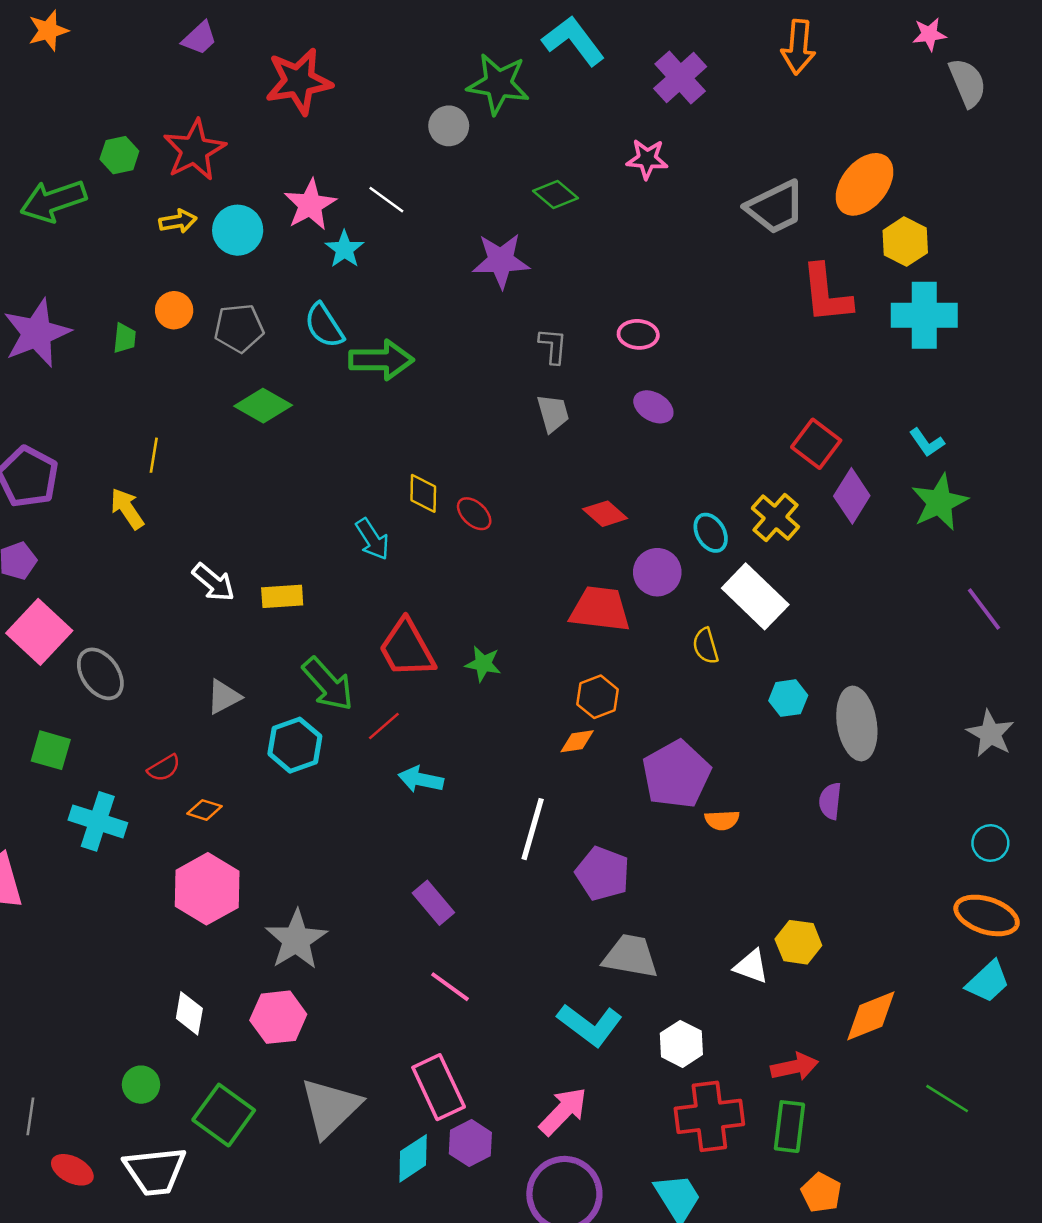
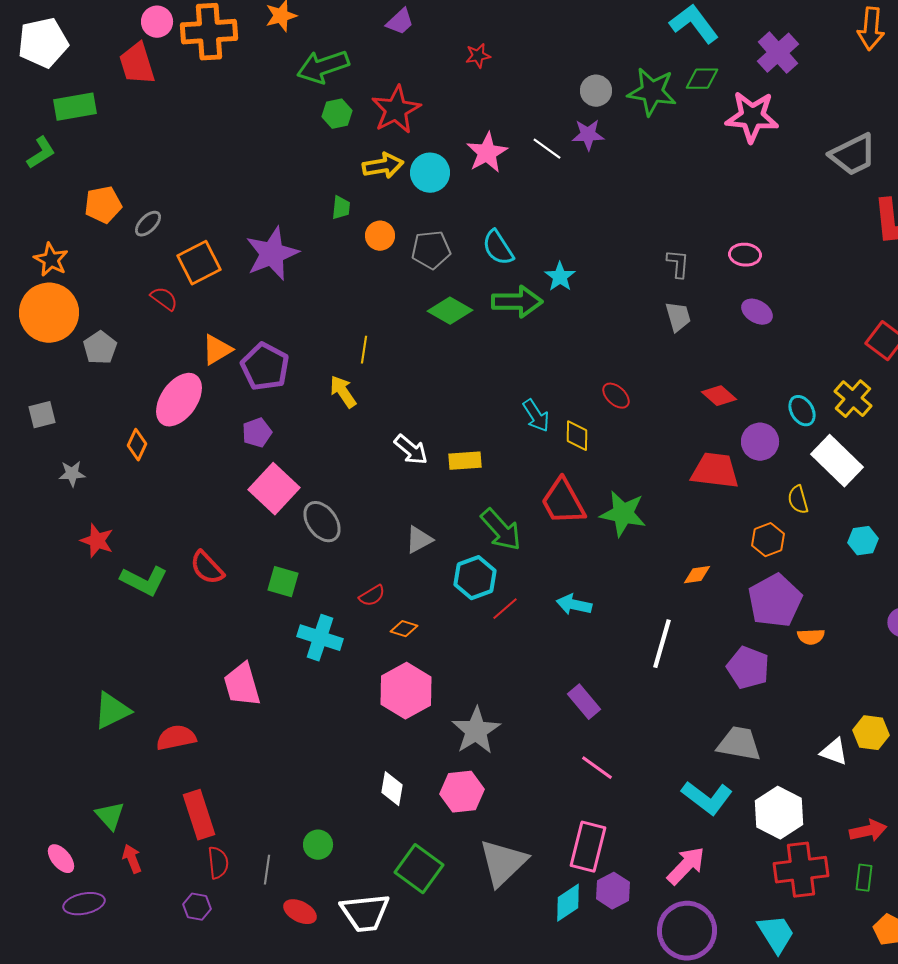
red star: (299, 81) -> (478, 56), size x0.5
green star: (498, 84) -> (652, 92), moved
pink star: (647, 159) -> (752, 117), size x1.6
green diamond: (556, 195) -> (702, 79), moved, turned -40
green arrow: (53, 201) -> (323, 67), moved
yellow arrow: (178, 221) -> (383, 166), size x1.4
cyan star: (344, 249) -> (560, 277), moved
purple star: (501, 261) -> (588, 135), moved, size x0.7
green trapezoid: (124, 338) -> (341, 208), moved
green arrow: (381, 360) -> (517, 302), moved
yellow diamond: (423, 493) -> (577, 436), moved
green star: (483, 664) -> (623, 514), size x1.6
orange hexagon: (597, 697) -> (768, 540), moved
red line: (384, 726) -> (505, 609), moved
purple pentagon: (603, 874) -> (748, 668), moved
white hexagon: (681, 1044) -> (779, 813), size x1.4
green circle: (141, 1085) -> (318, 845), moved
pink rectangle: (439, 1087) -> (588, 847), turned 39
green rectangle: (789, 1127) -> (864, 878), size x0.7

